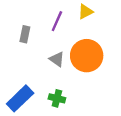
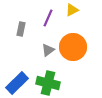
gray triangle: (57, 59) -> (48, 50), turned 48
green cross: (57, 98) -> (48, 83), size x1.6

